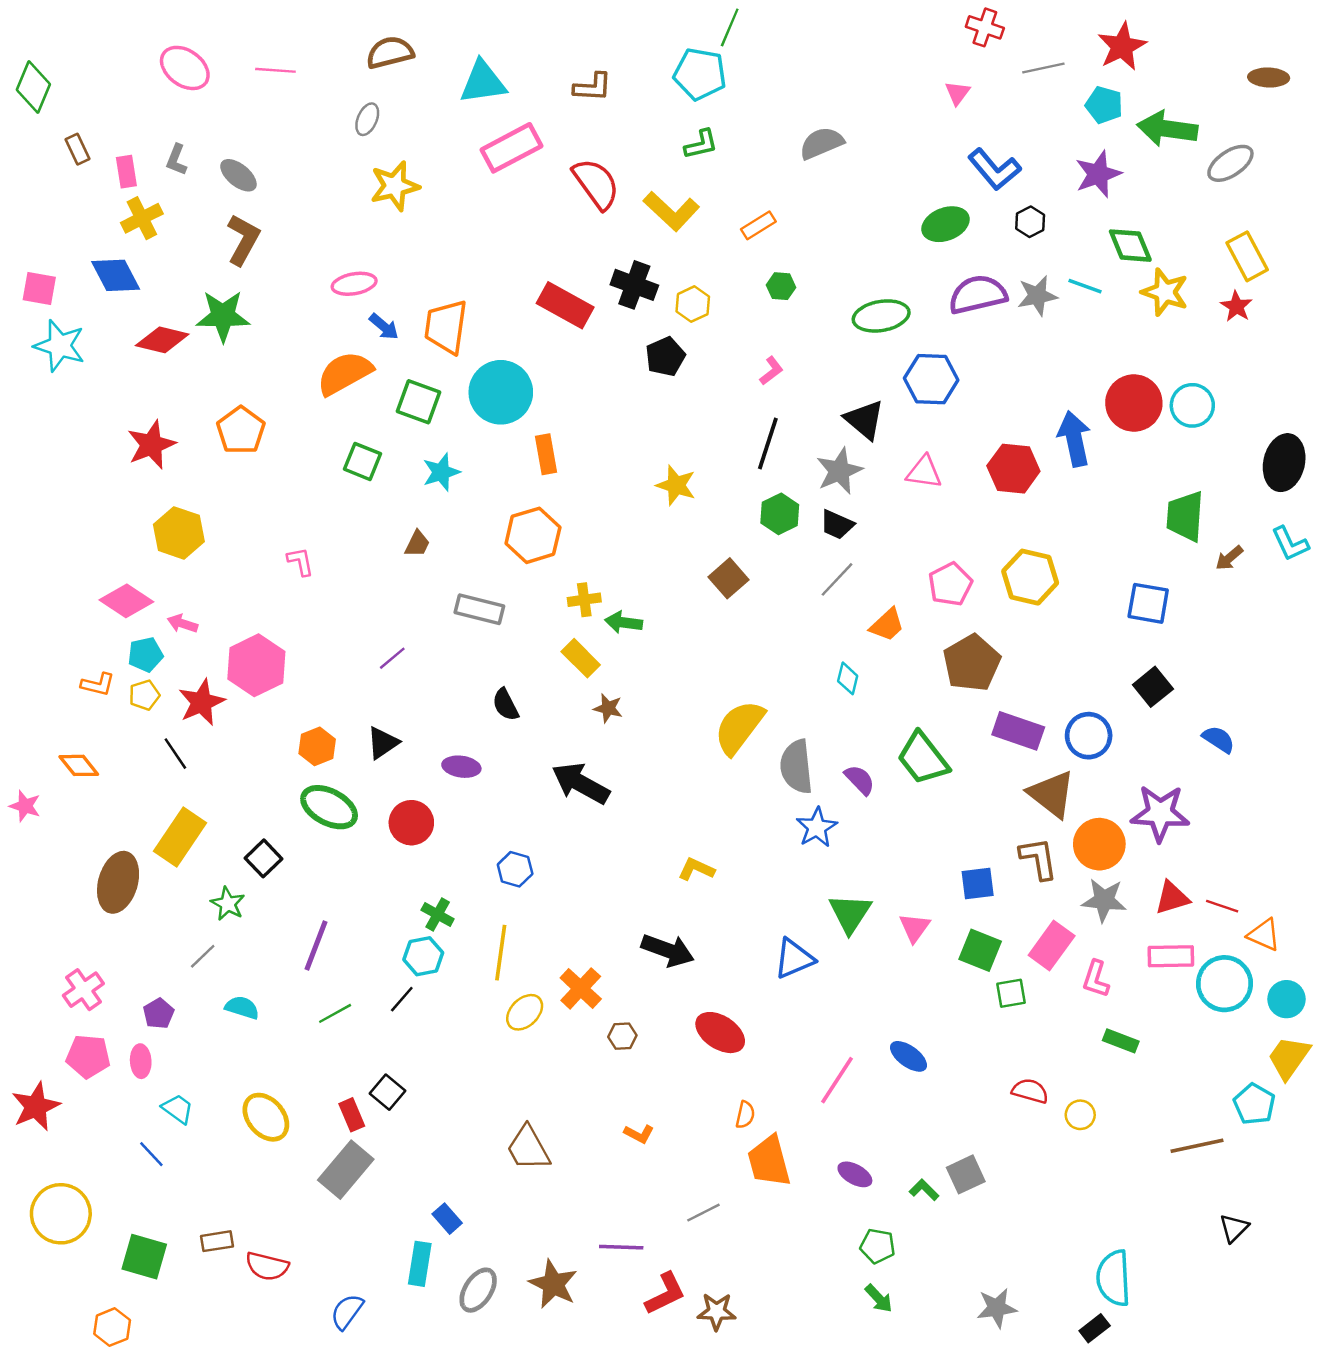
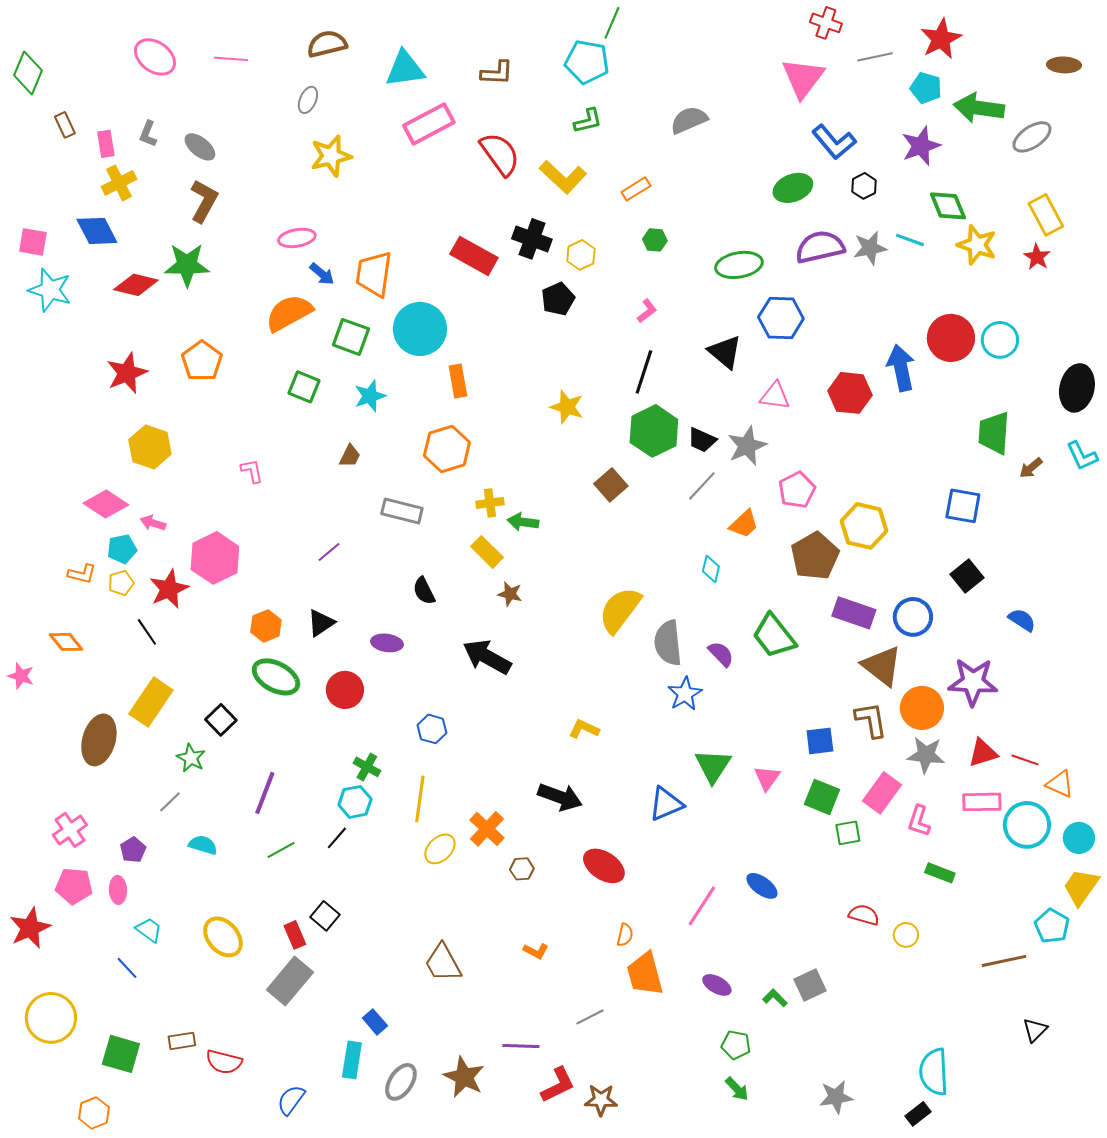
pink triangle: (957, 93) -> (803, 78), size x2.0
gray star: (839, 471) -> (747, 446), moved
green hexagon: (780, 514) -> (654, 431), size x1.5
yellow hexagon: (1030, 577) -> (864, 526), moved

